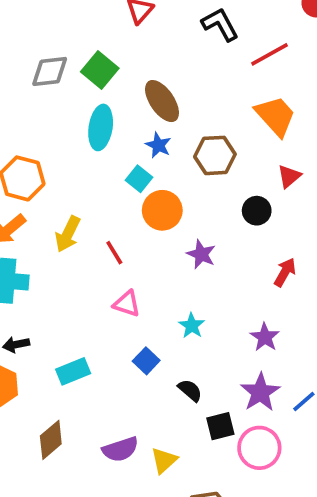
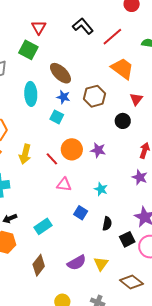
green square: (100, 70) -> (28, 50), moved
orange circle: (162, 210) -> (72, 149), moved
purple star: (265, 337) -> (140, 177), moved
black semicircle: (190, 390) -> (107, 224), turned 72

